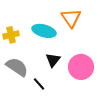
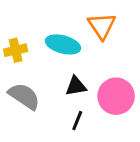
black triangle: (53, 60) -> (76, 86), turned 42
black line: (39, 84) -> (77, 121), moved, turned 64

